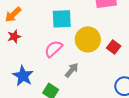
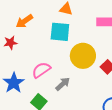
orange arrow: (13, 15) -> (24, 21), moved
pink semicircle: (54, 49) -> (41, 70), moved

